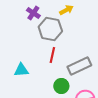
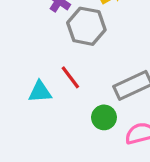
red line: (52, 55) -> (70, 77), moved, turned -49

